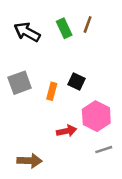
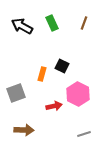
brown line: (88, 24) -> (84, 23), moved
gray square: (20, 83) -> (16, 93), moved
gray line: (104, 150) -> (84, 134), moved

